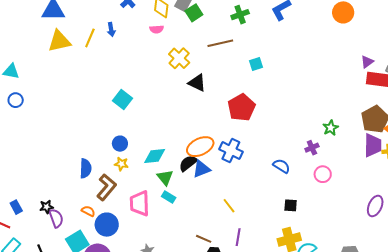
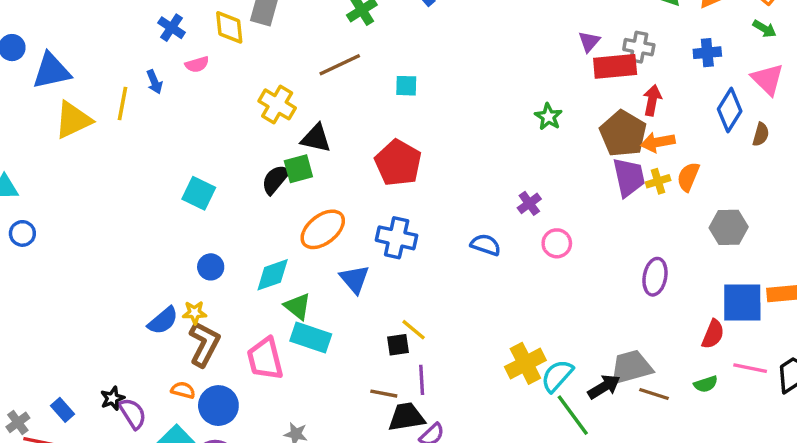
green square: (194, 13) -> (298, 169), moved, turned 30
pink semicircle: (157, 29) -> (197, 64), moved
cyan square: (256, 64) -> (406, 86), turned 32
green star: (331, 128) -> (548, 117), moved
orange ellipse: (200, 147) -> (323, 229), moved
black semicircle: (188, 163) -> (276, 179), moved
yellow star: (121, 164) -> (195, 313), moved
blue semicircle: (86, 168) -> (163, 321), turned 60
blue triangle: (201, 169) -> (355, 279), turned -36
cyan rectangle: (169, 197) -> (311, 338), size x1.6
black square: (291, 205) -> (398, 345), moved
purple line: (238, 237) -> (422, 380), moved

